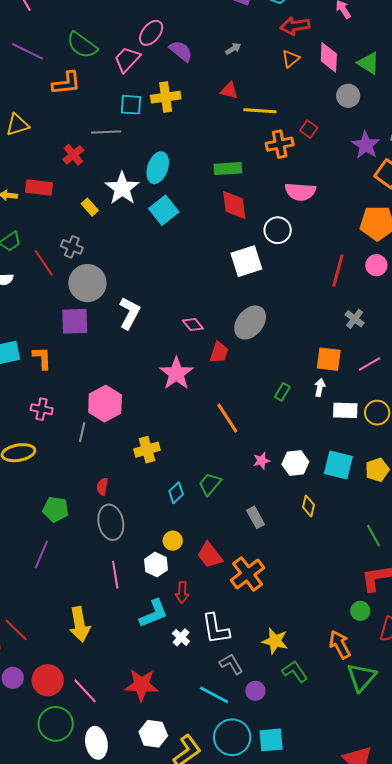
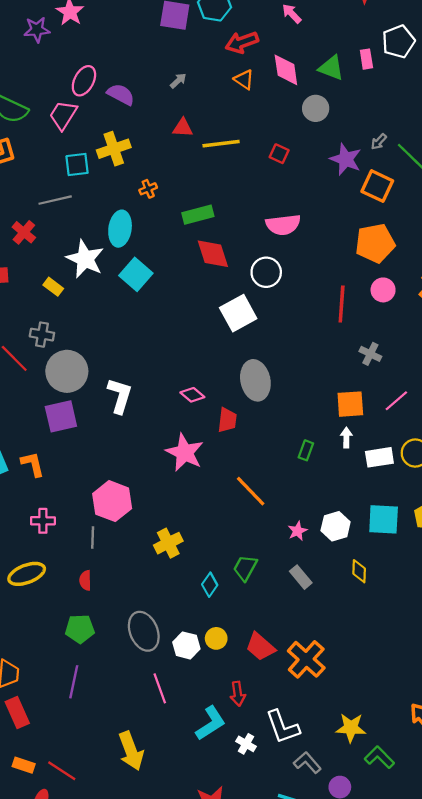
orange triangle: (291, 59) -> (244, 80), turned -36
orange cross: (280, 144) -> (148, 189), moved, size x0.6
gray ellipse: (250, 322) -> (255, 380), turned -40
red semicircle: (102, 487) -> (85, 580), moved
gray rectangle: (256, 517) -> (301, 577), moved
white hexagon: (156, 565) -> (186, 645), moved

